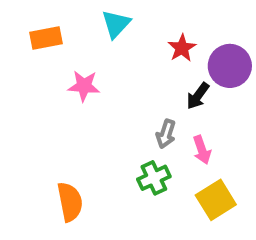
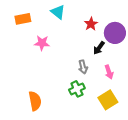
cyan triangle: (116, 24) -> (58, 12), turned -35
gray arrow: (166, 134) -> (83, 67), turned -32
pink arrow: (202, 150) -> (109, 72), moved

